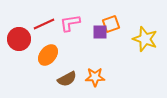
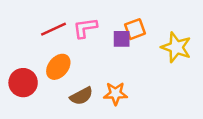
red circle: (19, 39) -> (23, 83), moved

